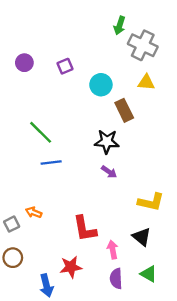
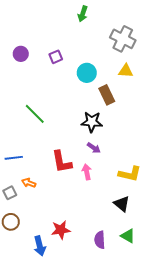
green arrow: (120, 26) -> (83, 14), moved
blue line: (51, 163) -> (14, 158), moved
red L-shape: (85, 229) -> (62, 162), moved
pink arrow: (113, 250) -> (87, 172), moved

